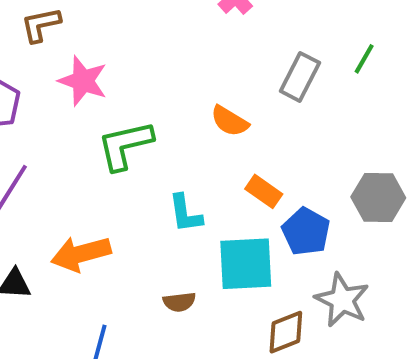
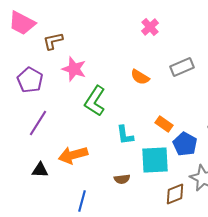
gray rectangle: (300, 77) -> (182, 67), turned 40
orange semicircle: (230, 121) -> (140, 77), moved
green L-shape: (125, 145) -> (95, 101), turned -44

